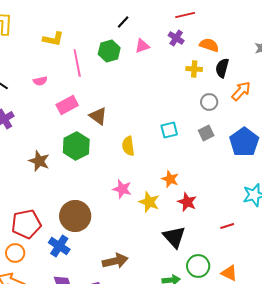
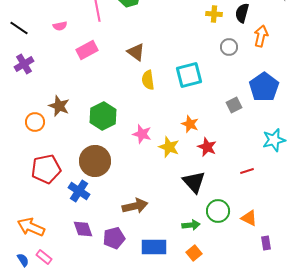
orange arrow: (241, 91) -> (261, 36), turned -30
brown triangle: (98, 116) -> (136, 52), moved
cyan square: (169, 130) -> (189, 75), size x1.5
gray square: (206, 133) -> (234, 105), moved
green hexagon: (76, 146) -> (103, 116), moved
yellow semicircle: (128, 146) -> (148, 80), moved
orange circle: (15, 253) -> (35, 122), moved

